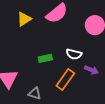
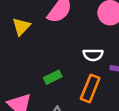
green rectangle: (45, 58) -> (53, 77), moved

